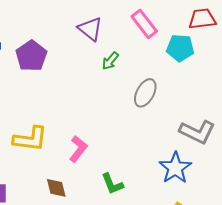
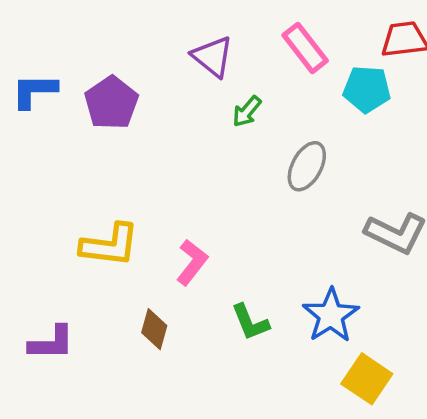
blue star: (175, 168) -> (331, 315), moved
brown diamond: (56, 188) -> (154, 329), turned 30

